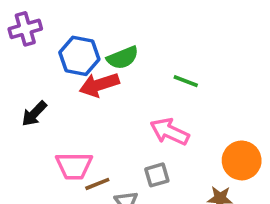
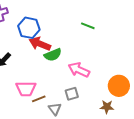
green semicircle: (123, 58) -> (53, 55), moved
green line: (186, 81) -> (88, 26), moved
red arrow: (99, 85) -> (40, 44), turned 40

